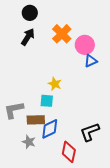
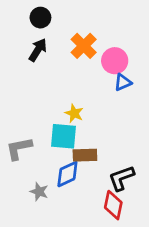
cyan square: (47, 101) -> (63, 136), size x1.5
brown rectangle: (36, 120) -> (85, 155), moved
red diamond: (69, 152) -> (113, 205), moved

